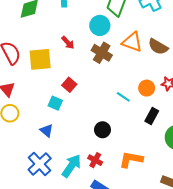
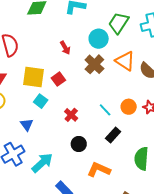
yellow square: (40, 59) -> (33, 77), moved
red square: (69, 85) -> (58, 79), moved
black rectangle: (152, 116) -> (113, 135), moved
black circle: (102, 130) -> (79, 144), moved
red cross: (95, 160) -> (71, 115), moved

